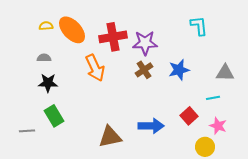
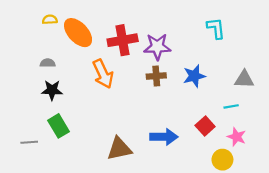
yellow semicircle: (46, 26) -> (50, 20), moved
brown cross: (144, 70) -> (156, 76), turned 30

